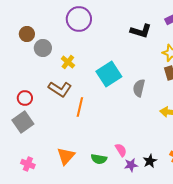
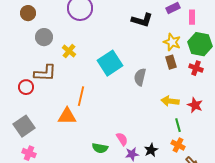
brown circle: (27, 34) -> (28, 13), moved
brown L-shape: (60, 89) -> (45, 73), moved, turned -30
gray square: (23, 122) -> (24, 126), moved
orange triangle: (66, 156) -> (67, 116), moved, turned 48

